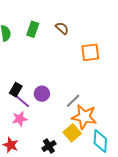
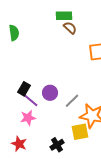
green rectangle: (33, 29) -> (64, 16), moved, turned 70
gray line: (73, 101) -> (72, 101), moved
yellow square: (72, 133) -> (80, 132), turned 30

